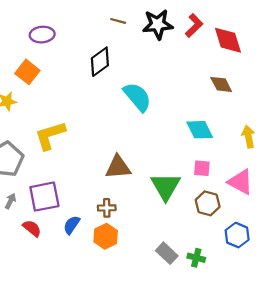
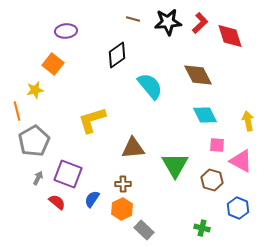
brown diamond: (221, 84) -> (198, 75), moved, size x1.4
yellow L-shape: (50, 135) -> (92, 120), moved
pink square: (202, 168) -> (217, 145), moved
purple square: (44, 197) -> (68, 174), turned 32
gray rectangle: (167, 253) -> (144, 230), moved

